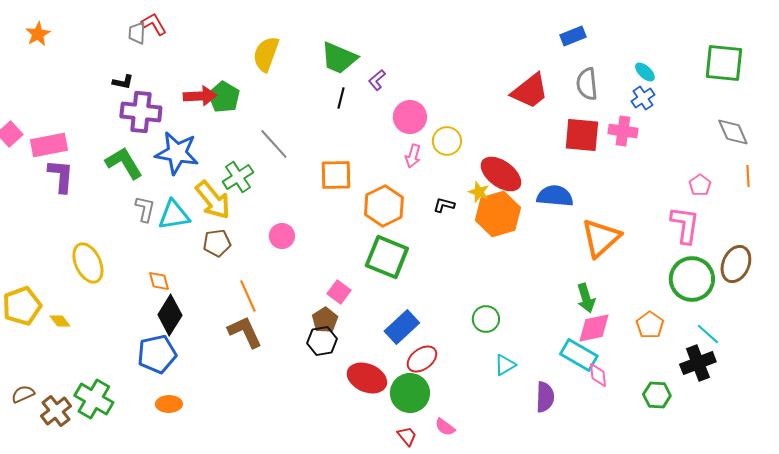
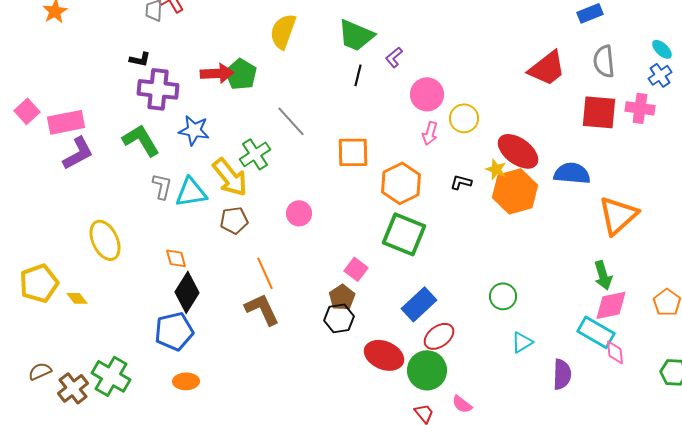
blue star: (177, 153) -> (194, 130), size x0.7
purple L-shape: (61, 176) -> (78, 153), turned 57

